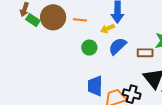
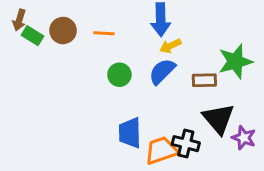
brown circle: (53, 17) -> (63, 31), size x0.7
yellow arrow: (107, 29) -> (170, 46), moved

